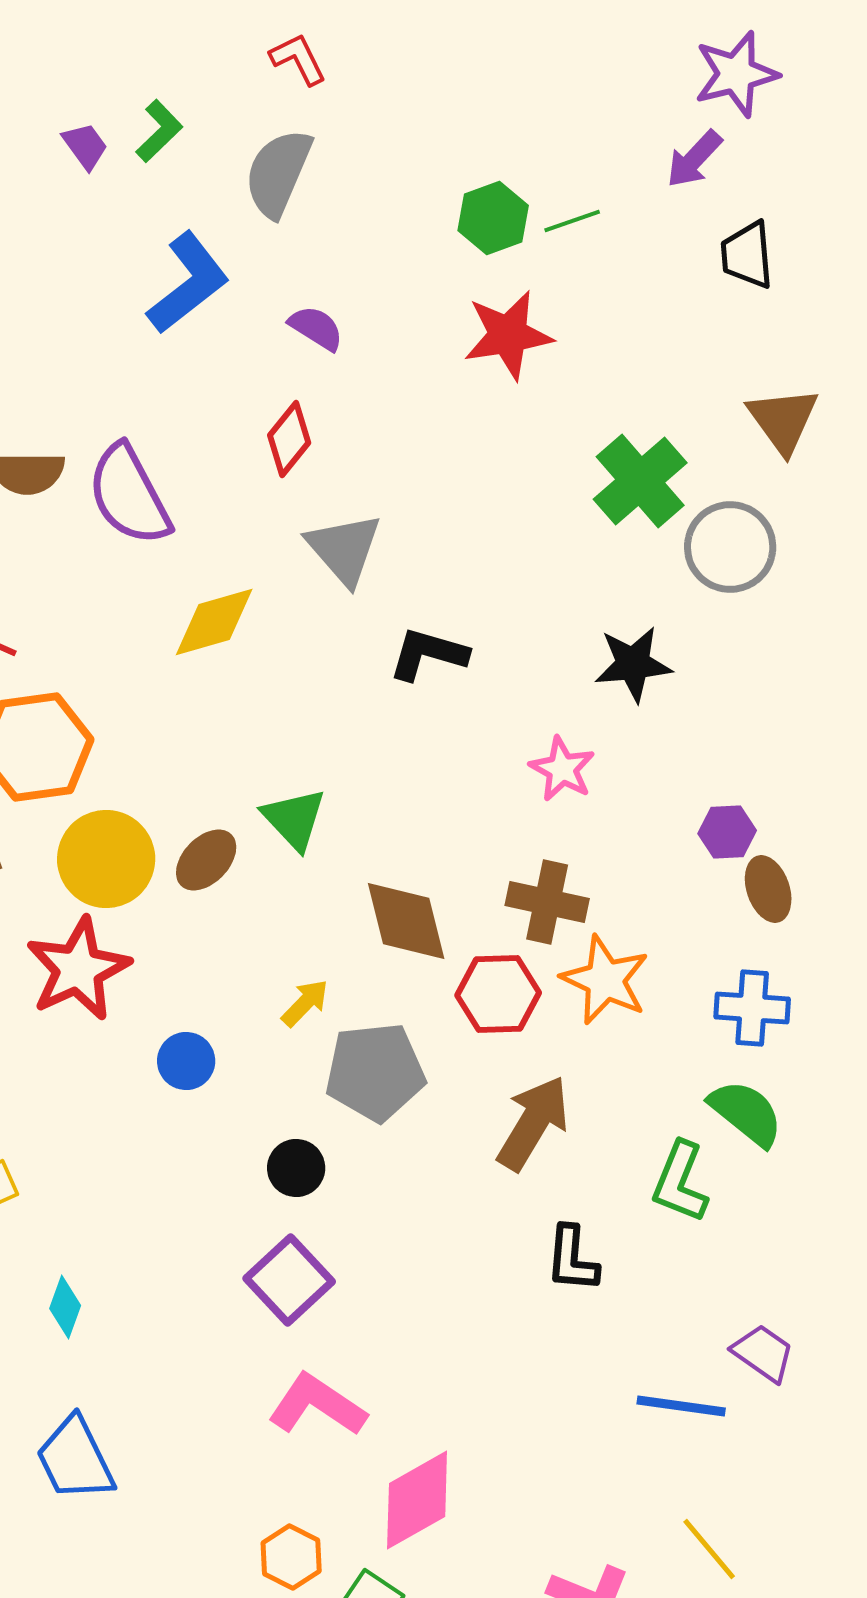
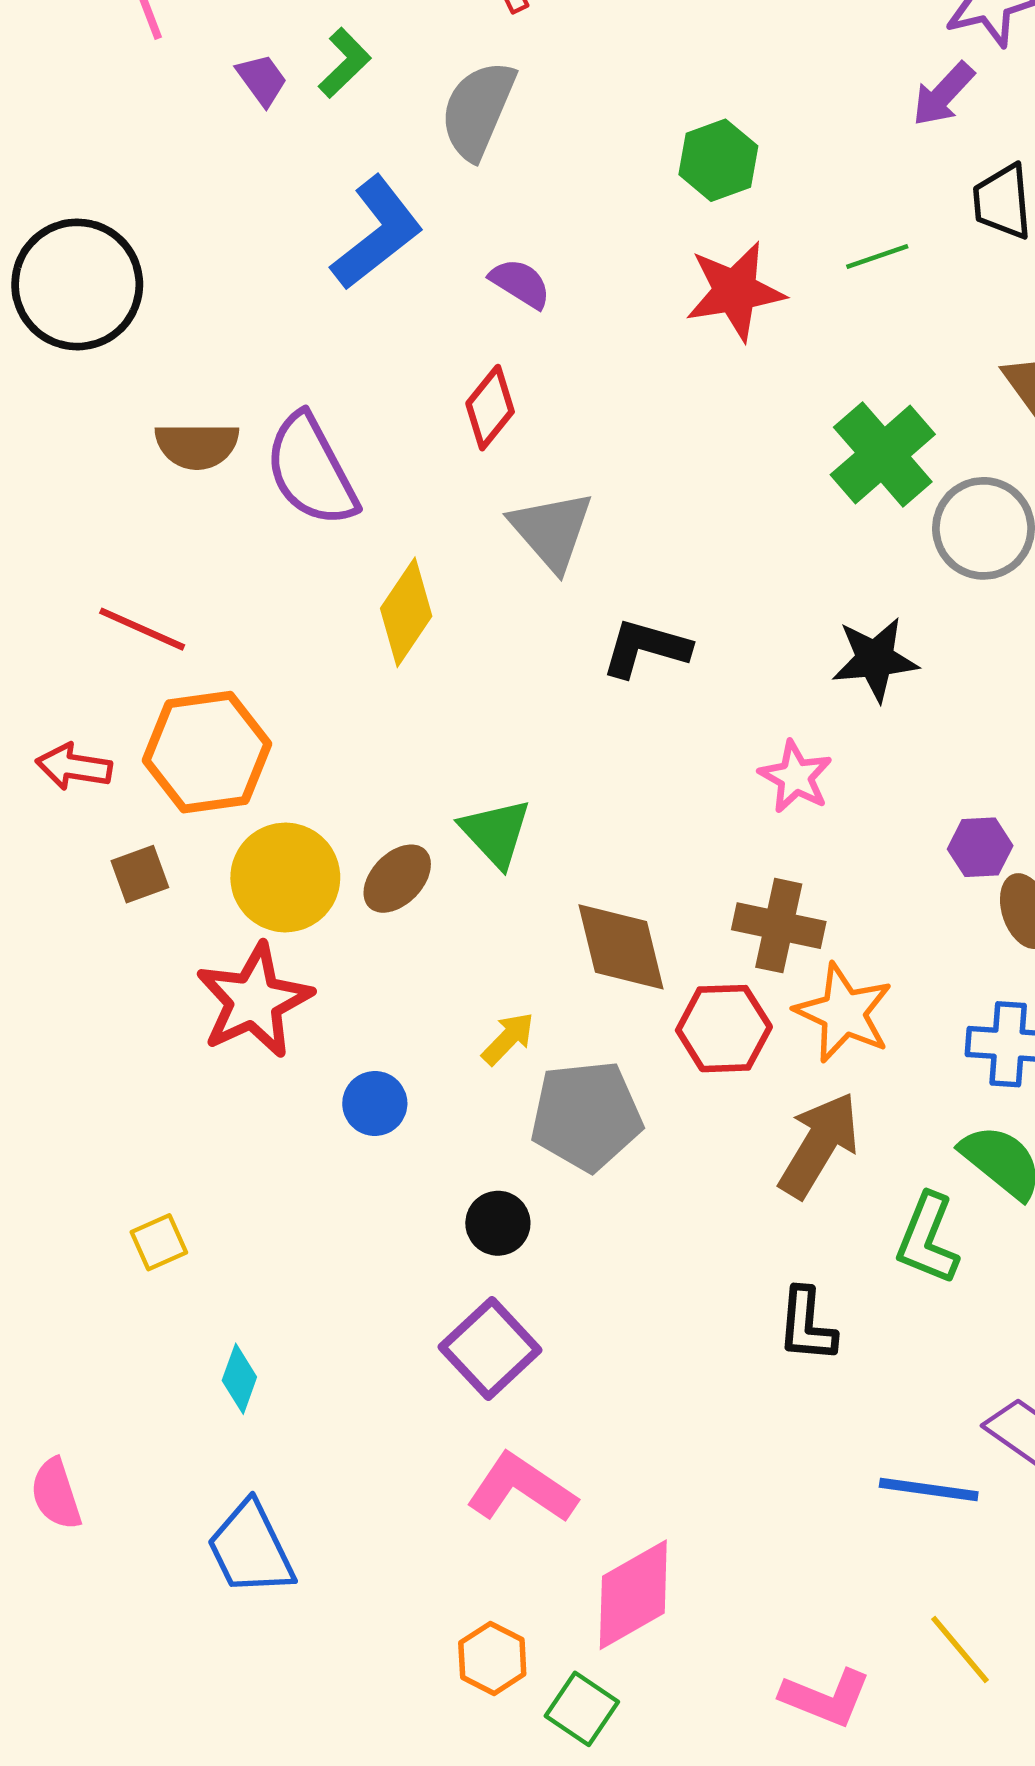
green line: (572, 221) -> (877, 256), moved
yellow diamond: (214, 622) -> (406, 612), turned -40
brown arrow: (533, 1123) -> (819, 1145), moved

